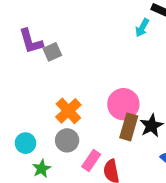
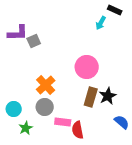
purple L-shape: (31, 41) -> (18, 33), turned -75
pink circle: (123, 104) -> (87, 67), moved
pink rectangle: (91, 161) -> (63, 122), turned 63

